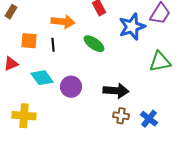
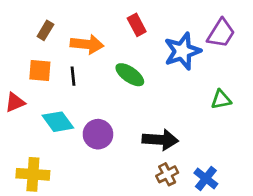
brown rectangle: (11, 12) -> (45, 30), moved
green triangle: (160, 62) -> (221, 100), size x0.7
brown cross: (121, 116) -> (167, 174), turned -35

